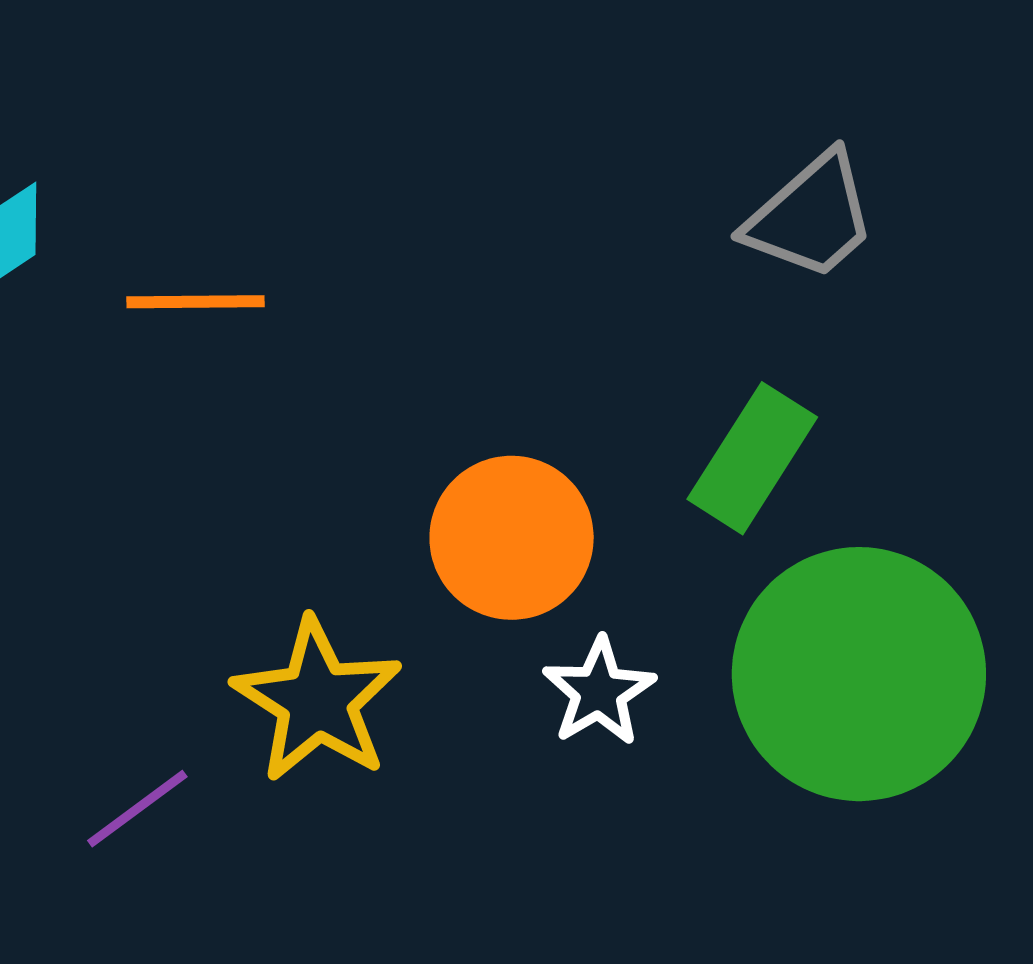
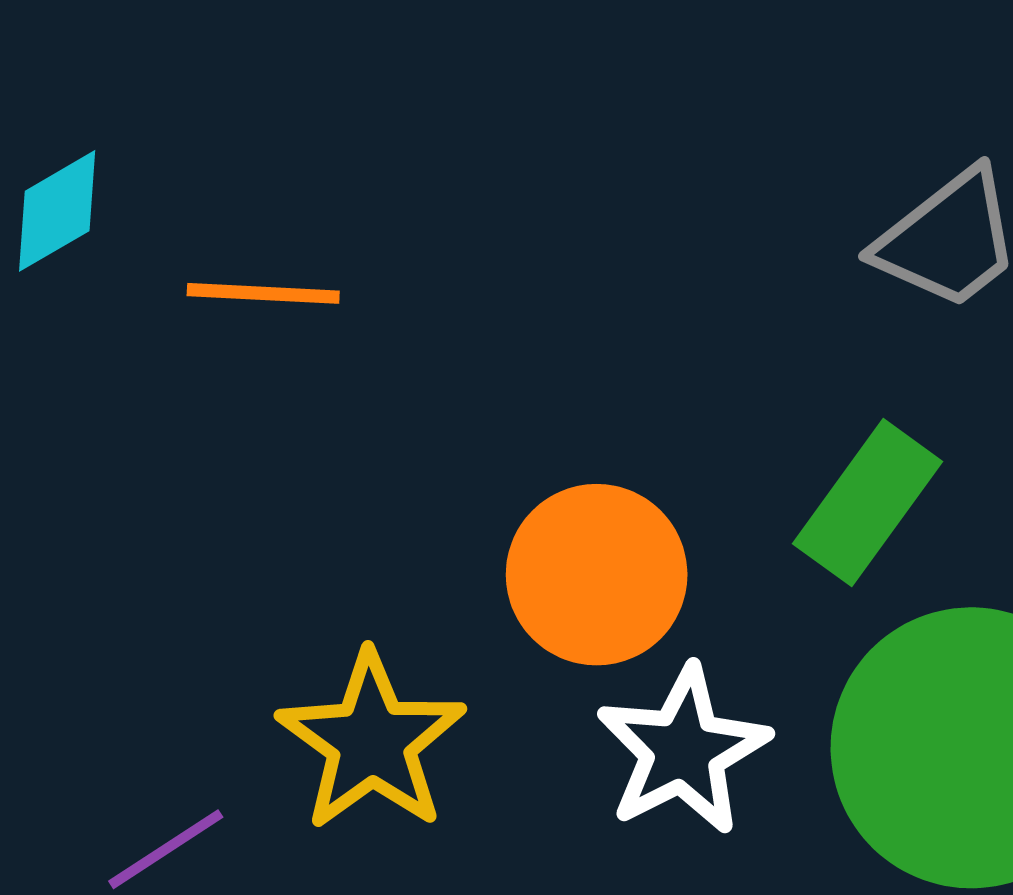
white star: (599, 692) -> (683, 750), size x1.4

